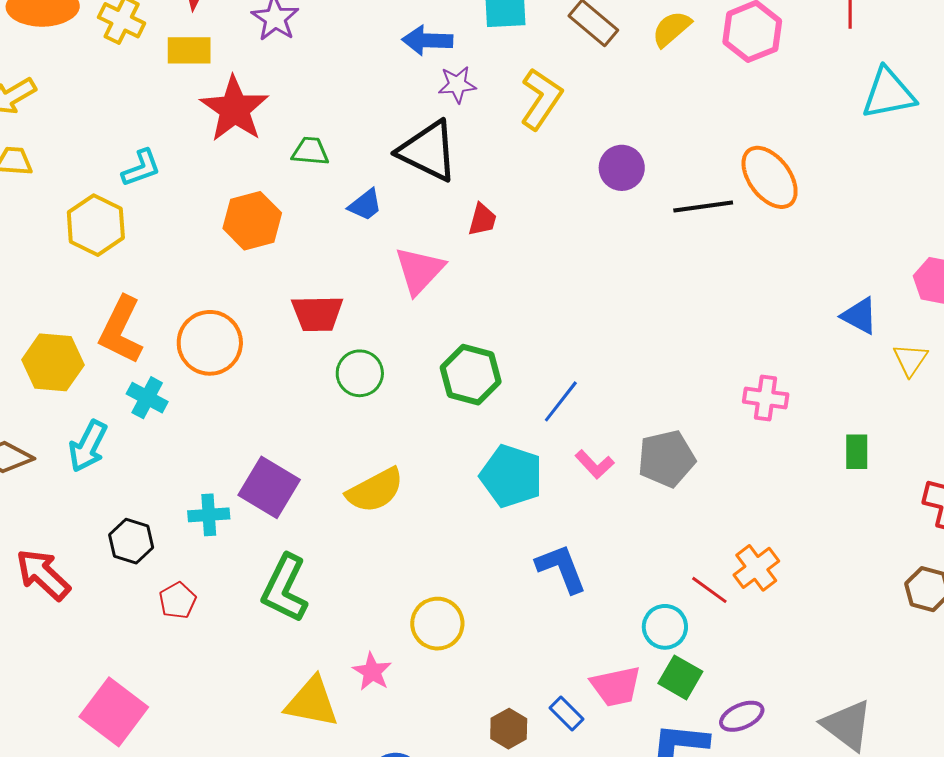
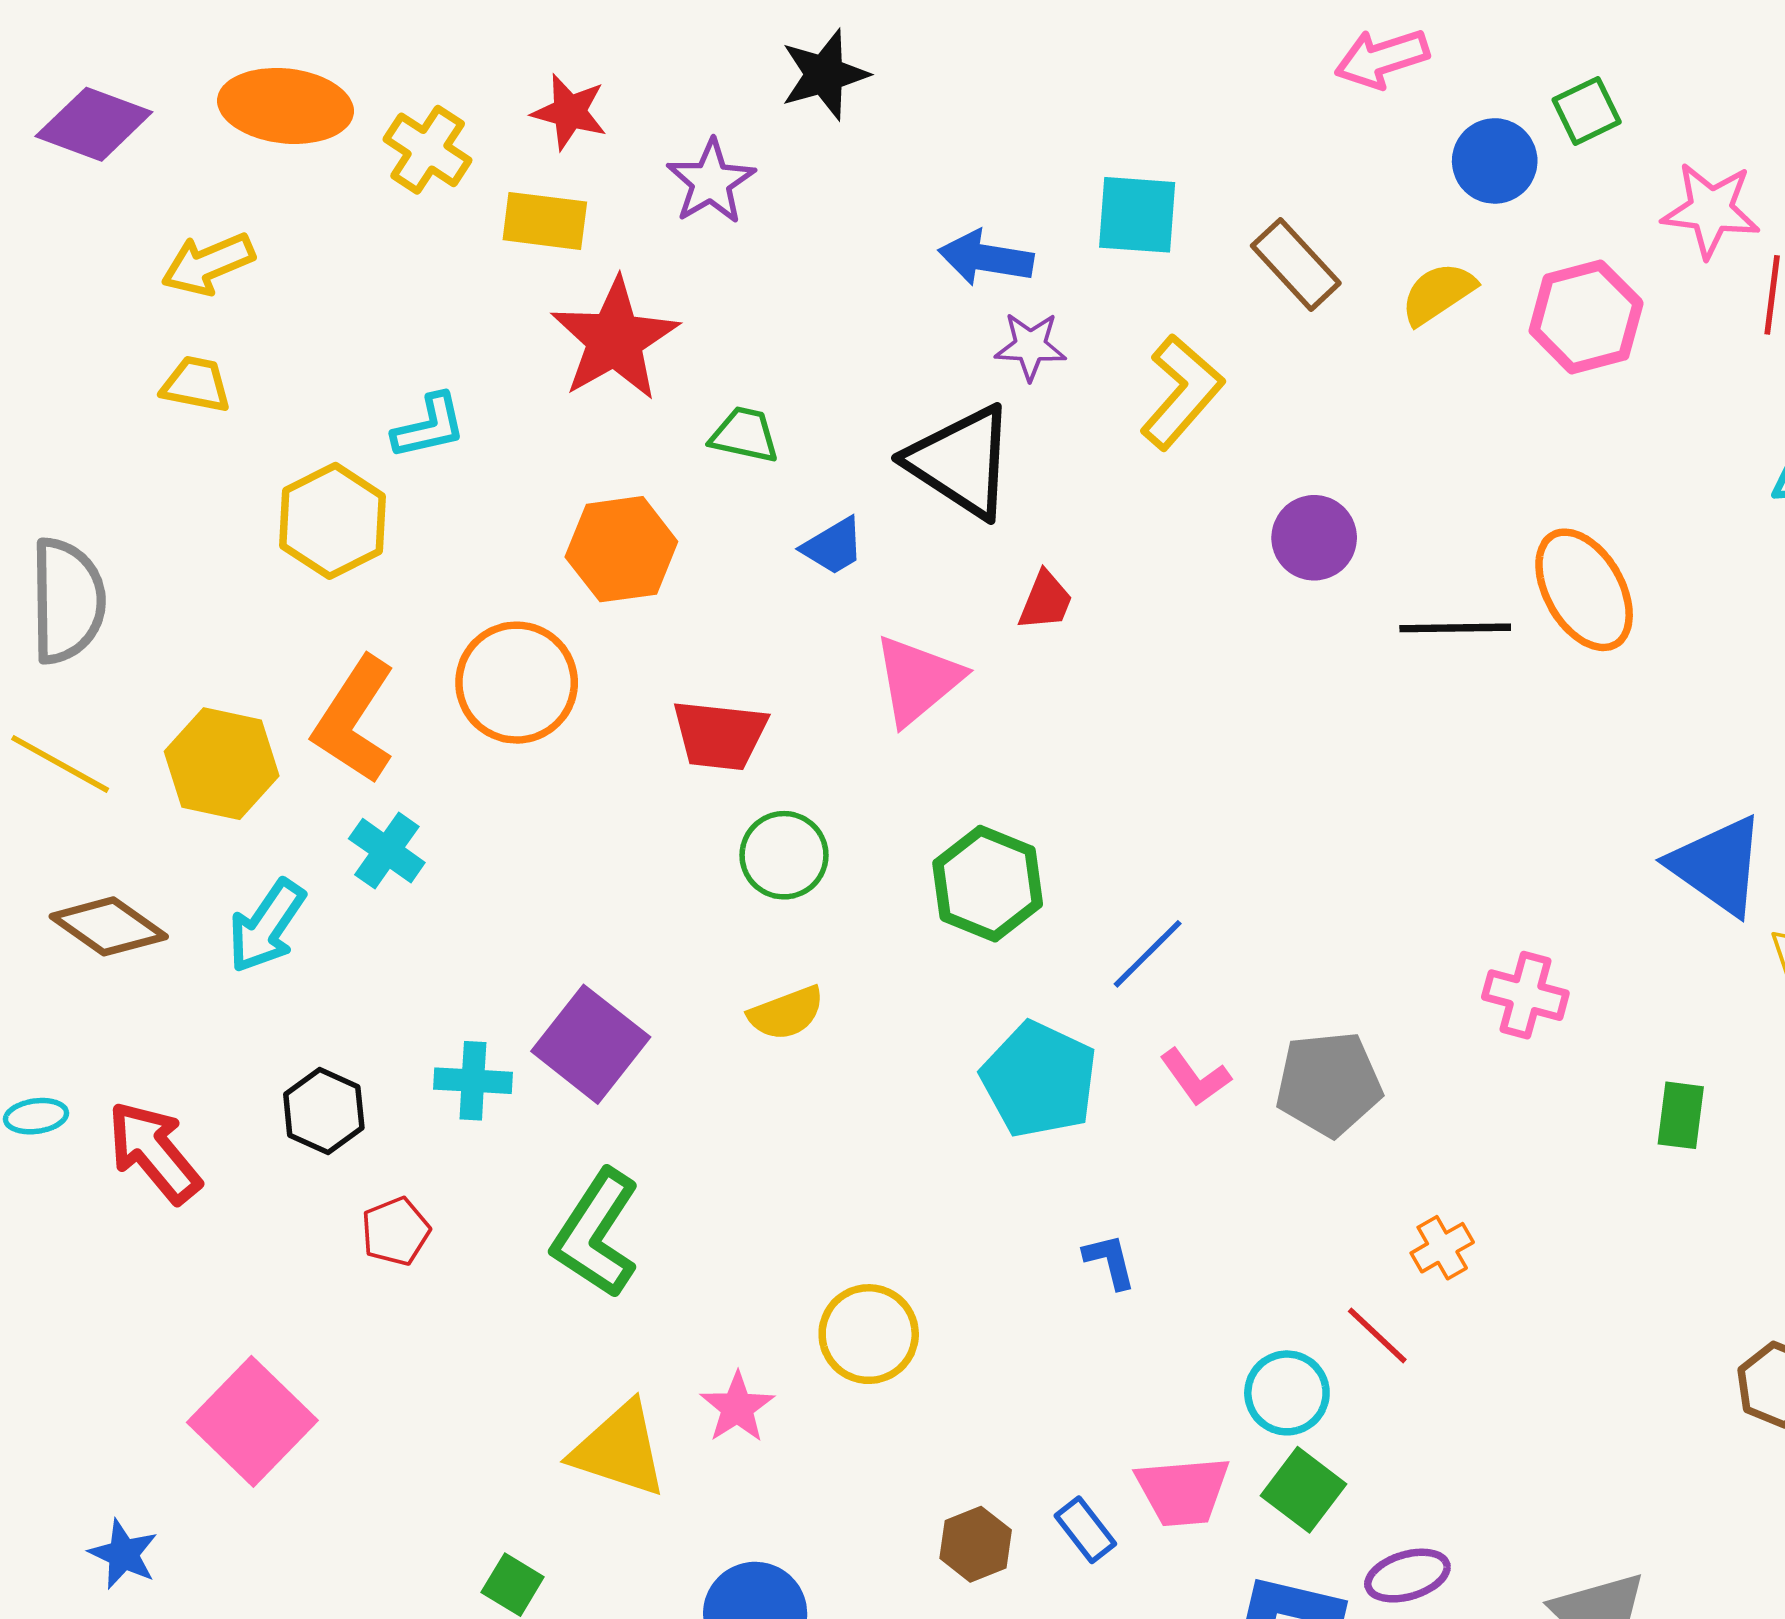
blue triangle: (860, 316) -> (1718, 865), size x1.5
orange circle: (210, 343) -> (517, 683), moved
yellow semicircle: (375, 490) -> (786, 1013), moved, size x0.7
blue L-shape: (561, 568) -> (1110, 1261), size x0.6
orange cross: (756, 568) -> (1442, 1248), moved, size x0.7

